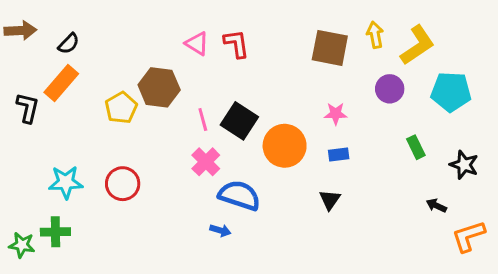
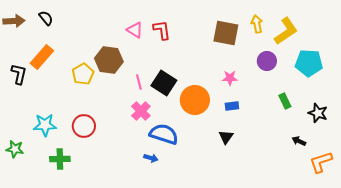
black semicircle: (69, 44) -> (46, 18), moved, turned -84
green cross: (55, 232) -> (60, 159), moved
green star: (22, 245) -> (15, 149), moved

